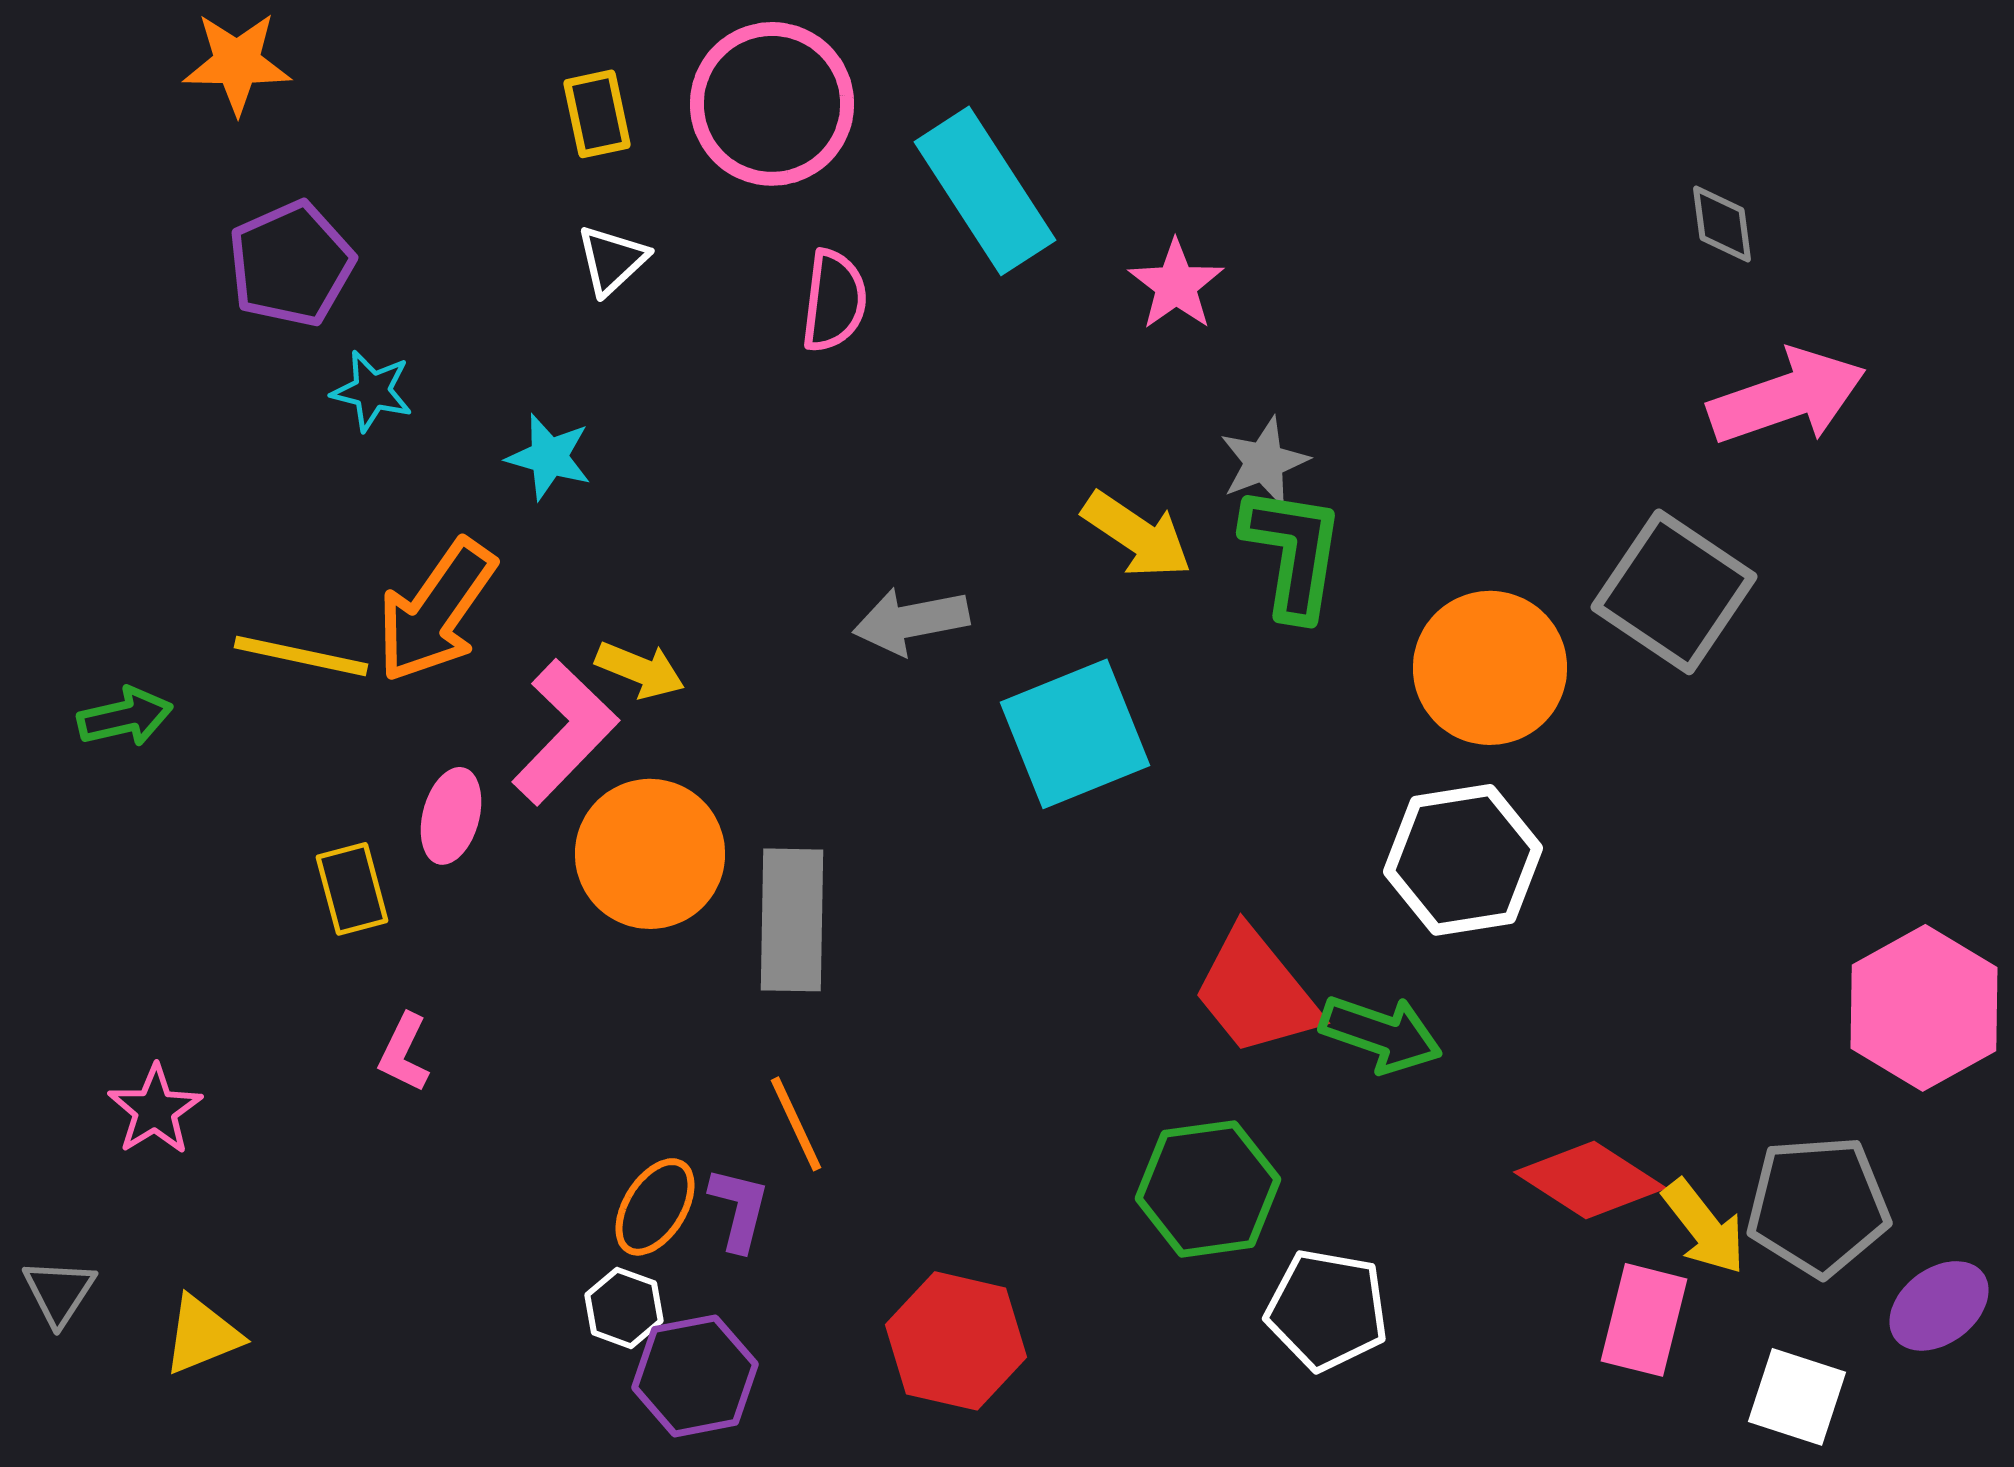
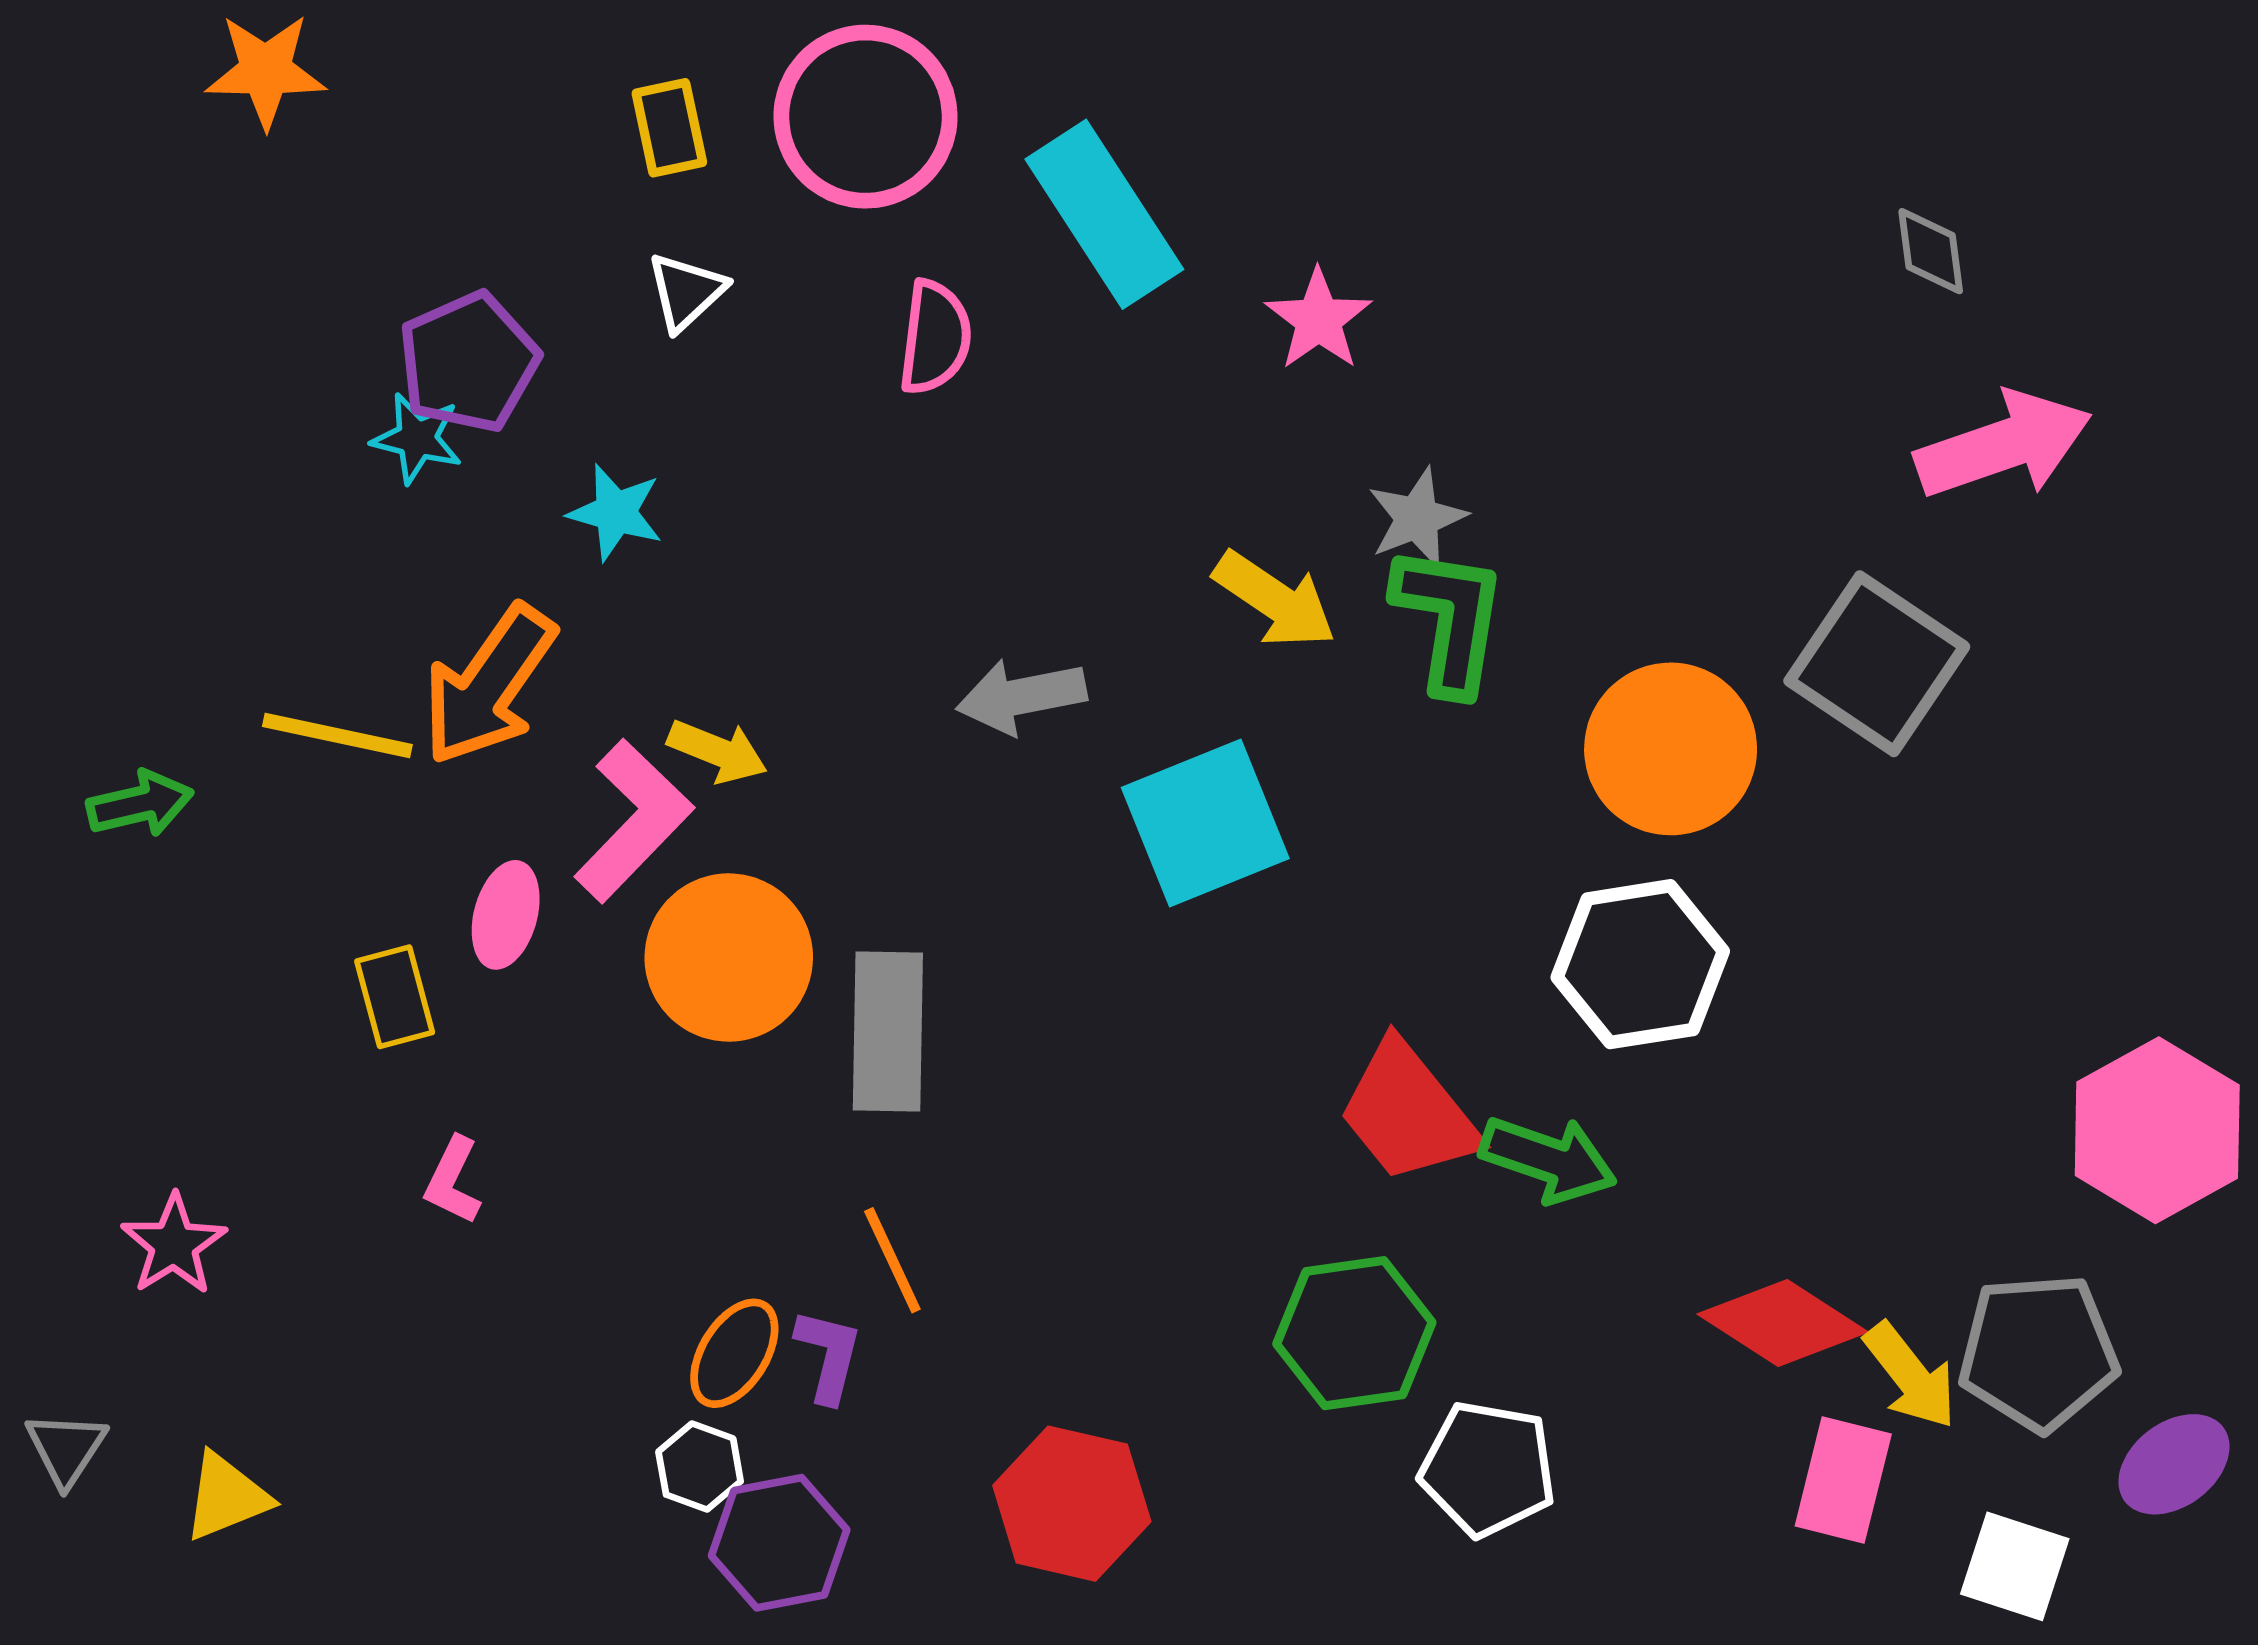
purple pentagon: (291, 264) -> (469, 362), moved

